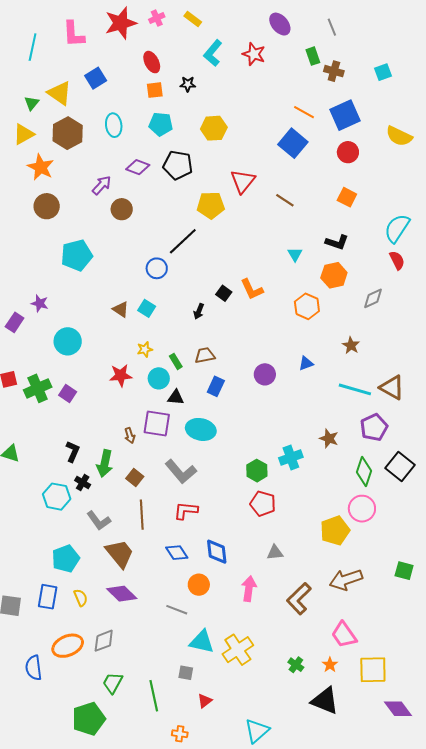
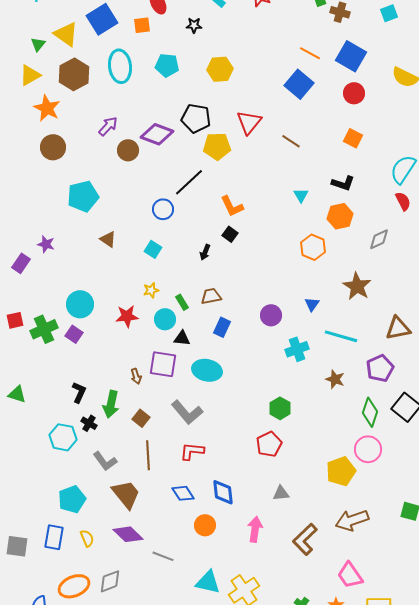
blue square: (96, 78) -> (102, 19), size x1.4
orange square: (155, 90) -> (142, 25), moved
blue square: (345, 115) -> (351, 56), turned -36
cyan ellipse: (114, 125) -> (120, 66), size x1.4
black pentagon: (178, 165) -> (196, 118), moved
purple diamond: (138, 167) -> (157, 134), moved, size x1.4
orange L-shape: (252, 289) -> (232, 206), moved
brown triangle: (121, 309) -> (108, 239), moved
cyan circle: (68, 341) -> (80, 304), moved
brown star: (351, 345) -> (357, 286), size x1.6
blue triangle: (306, 363) -> (312, 304), turned -35
brown triangle: (392, 387) -> (398, 328), turned -40
cyan line: (355, 389) -> (341, 336), moved
cyan cross: (291, 458) -> (297, 349), moved
green hexagon: (257, 471) -> (280, 408), moved
red pentagon: (263, 504) -> (269, 444), turned 30
gray line: (177, 610) -> (163, 556), moved

